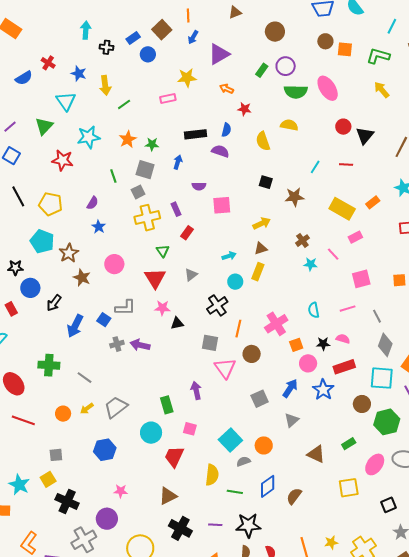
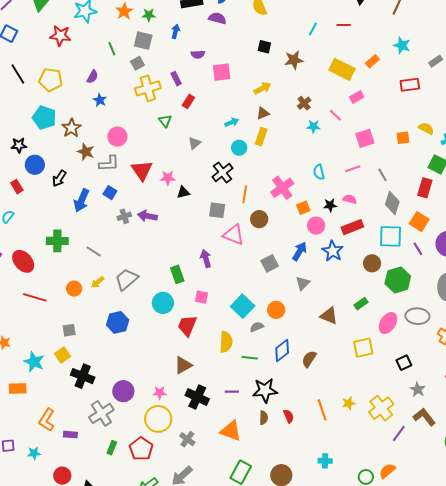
red triangle: (155, 278) -> (142, 170), moved
gray L-shape: (125, 308) -> (109, 164), moved
pink triangle: (225, 368) -> (234, 235), turned -30
pink star: (121, 491) -> (160, 393), moved

